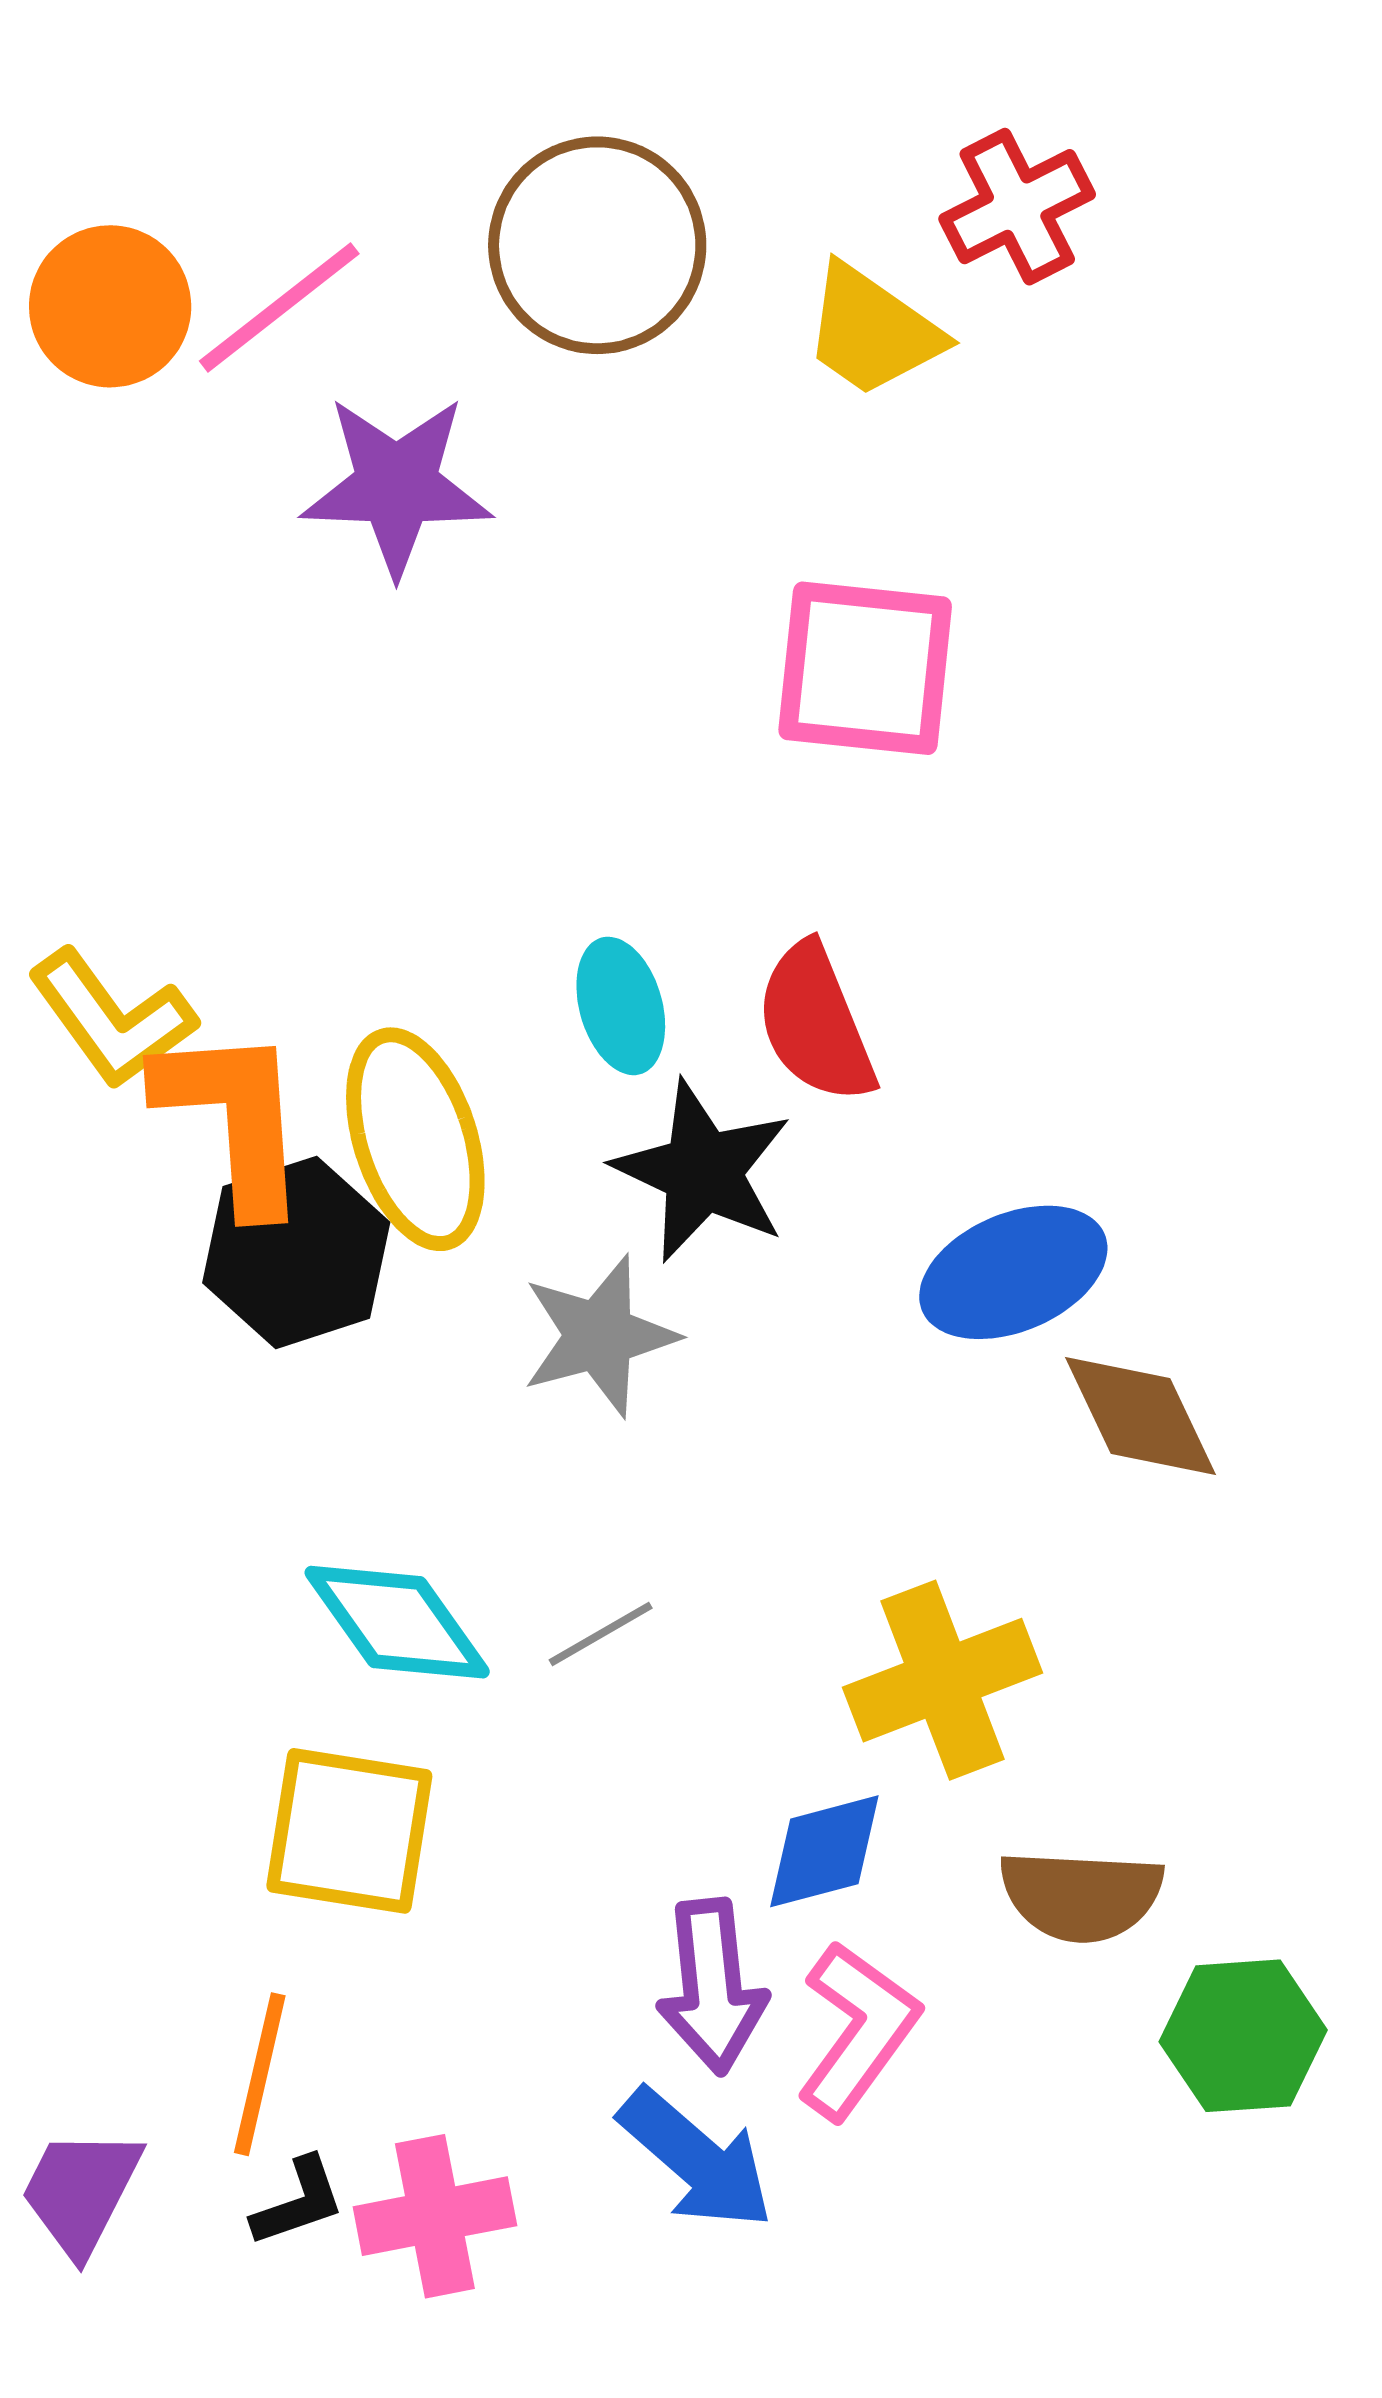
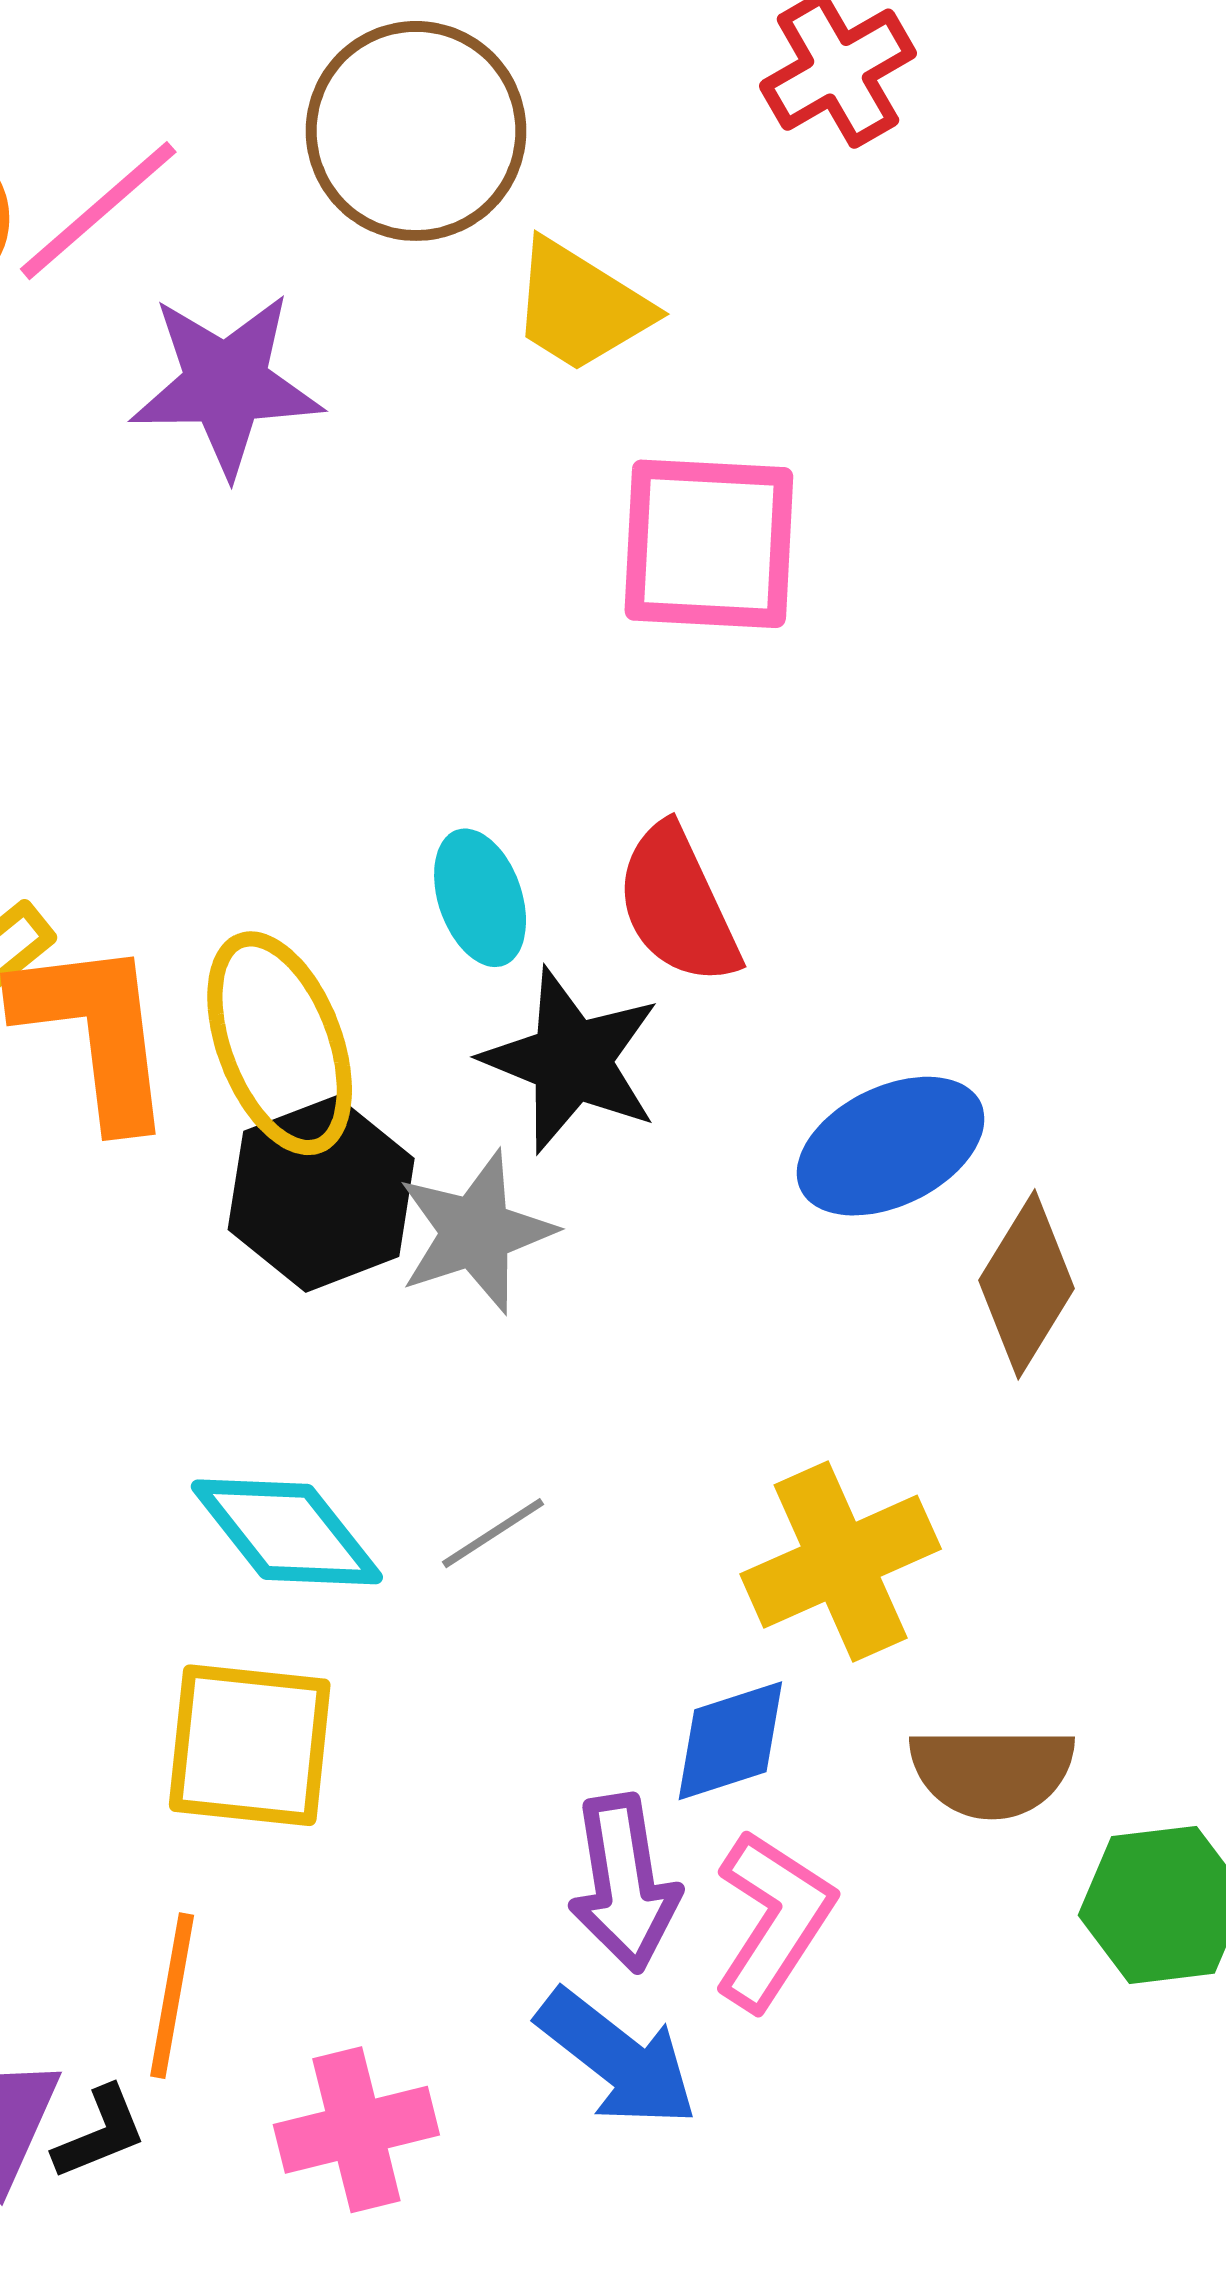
yellow trapezoid: (872, 331) -> (581, 306), moved
black hexagon: (296, 1252) -> (321, 1194), moved
brown diamond: (1140, 1416) -> (1026, 1284), turned 60
black L-shape: (298, 2202) -> (100, 2133), moved

